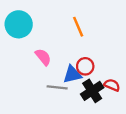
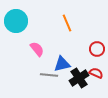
red circle: (85, 66) -> (97, 49), moved

